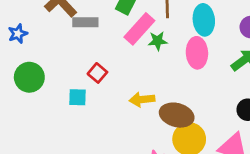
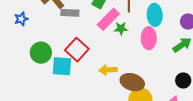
red square: (97, 73) -> (77, 50), size x1.6
green circle: (29, 77) -> (41, 53), moved
cyan square: (78, 97) -> (62, 66), size x1.5

